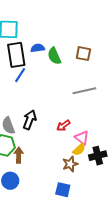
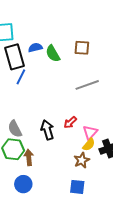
black arrow: (30, 120) -> (47, 130), moved, turned -30
pink triangle: (82, 138) -> (90, 132), turned 42

